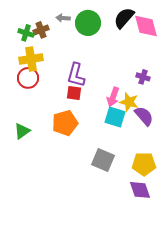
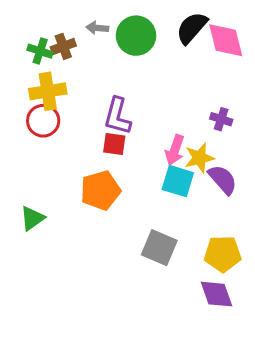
yellow star: (129, 102) -> (199, 158), turned -30
green triangle: (22, 131) -> (32, 218), moved

